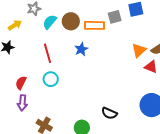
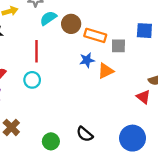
gray square: (115, 17) -> (118, 46), moved
blue star: (81, 49) -> (87, 60), moved
orange triangle: (139, 50) -> (106, 71), moved

